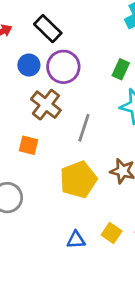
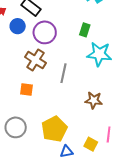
blue circle: (29, 65) -> (18, 26), moved
yellow pentagon: (78, 180) -> (54, 129), moved

